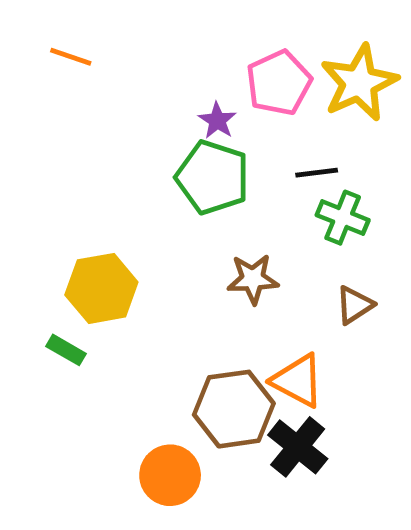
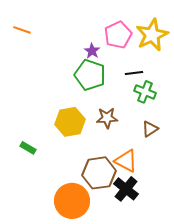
orange line: (71, 57) -> (22, 30), moved
yellow hexagon: (101, 288) -> (70, 122), moved
orange circle: (170, 475) -> (72, 201), size x1.4

